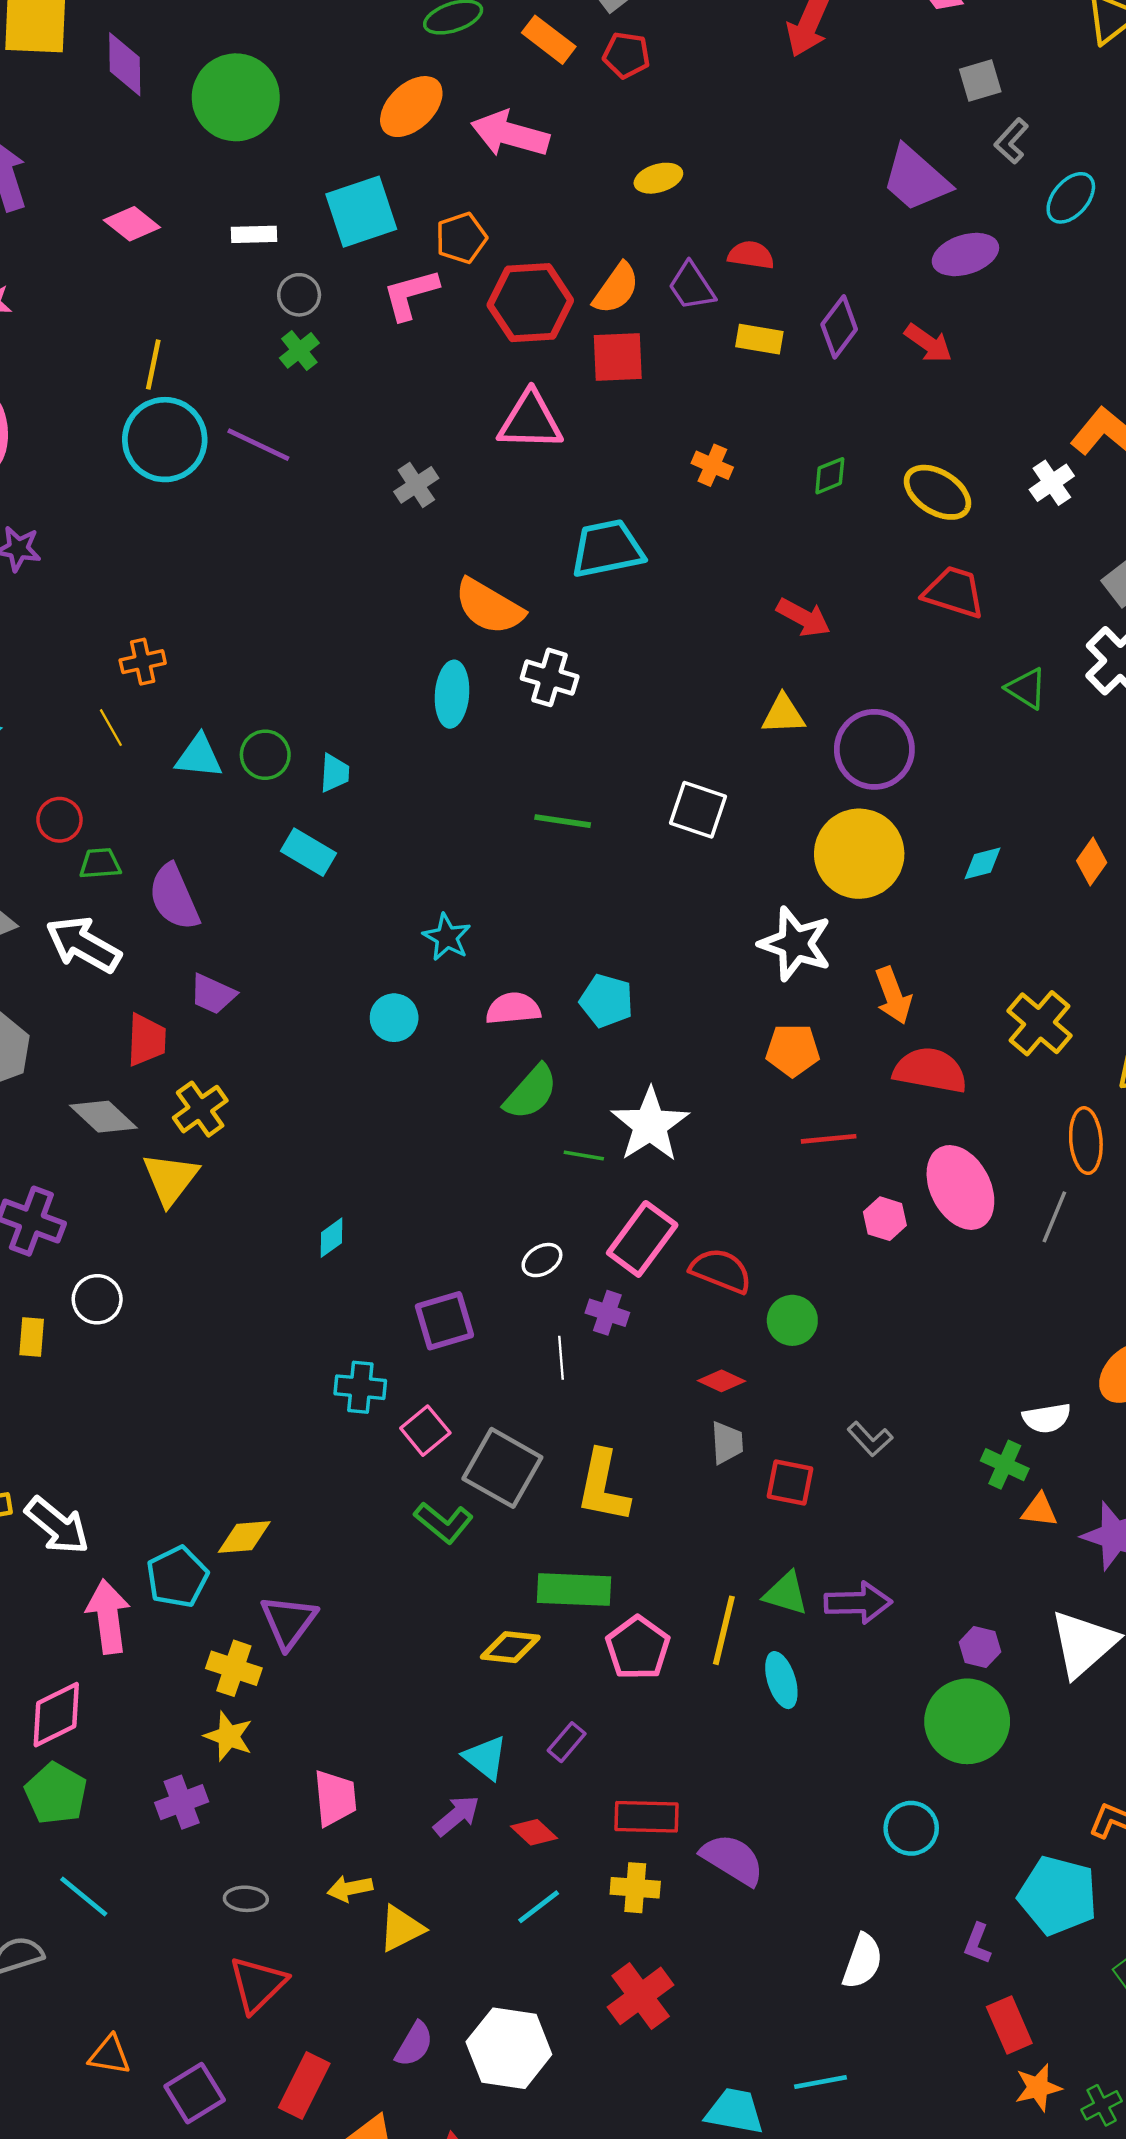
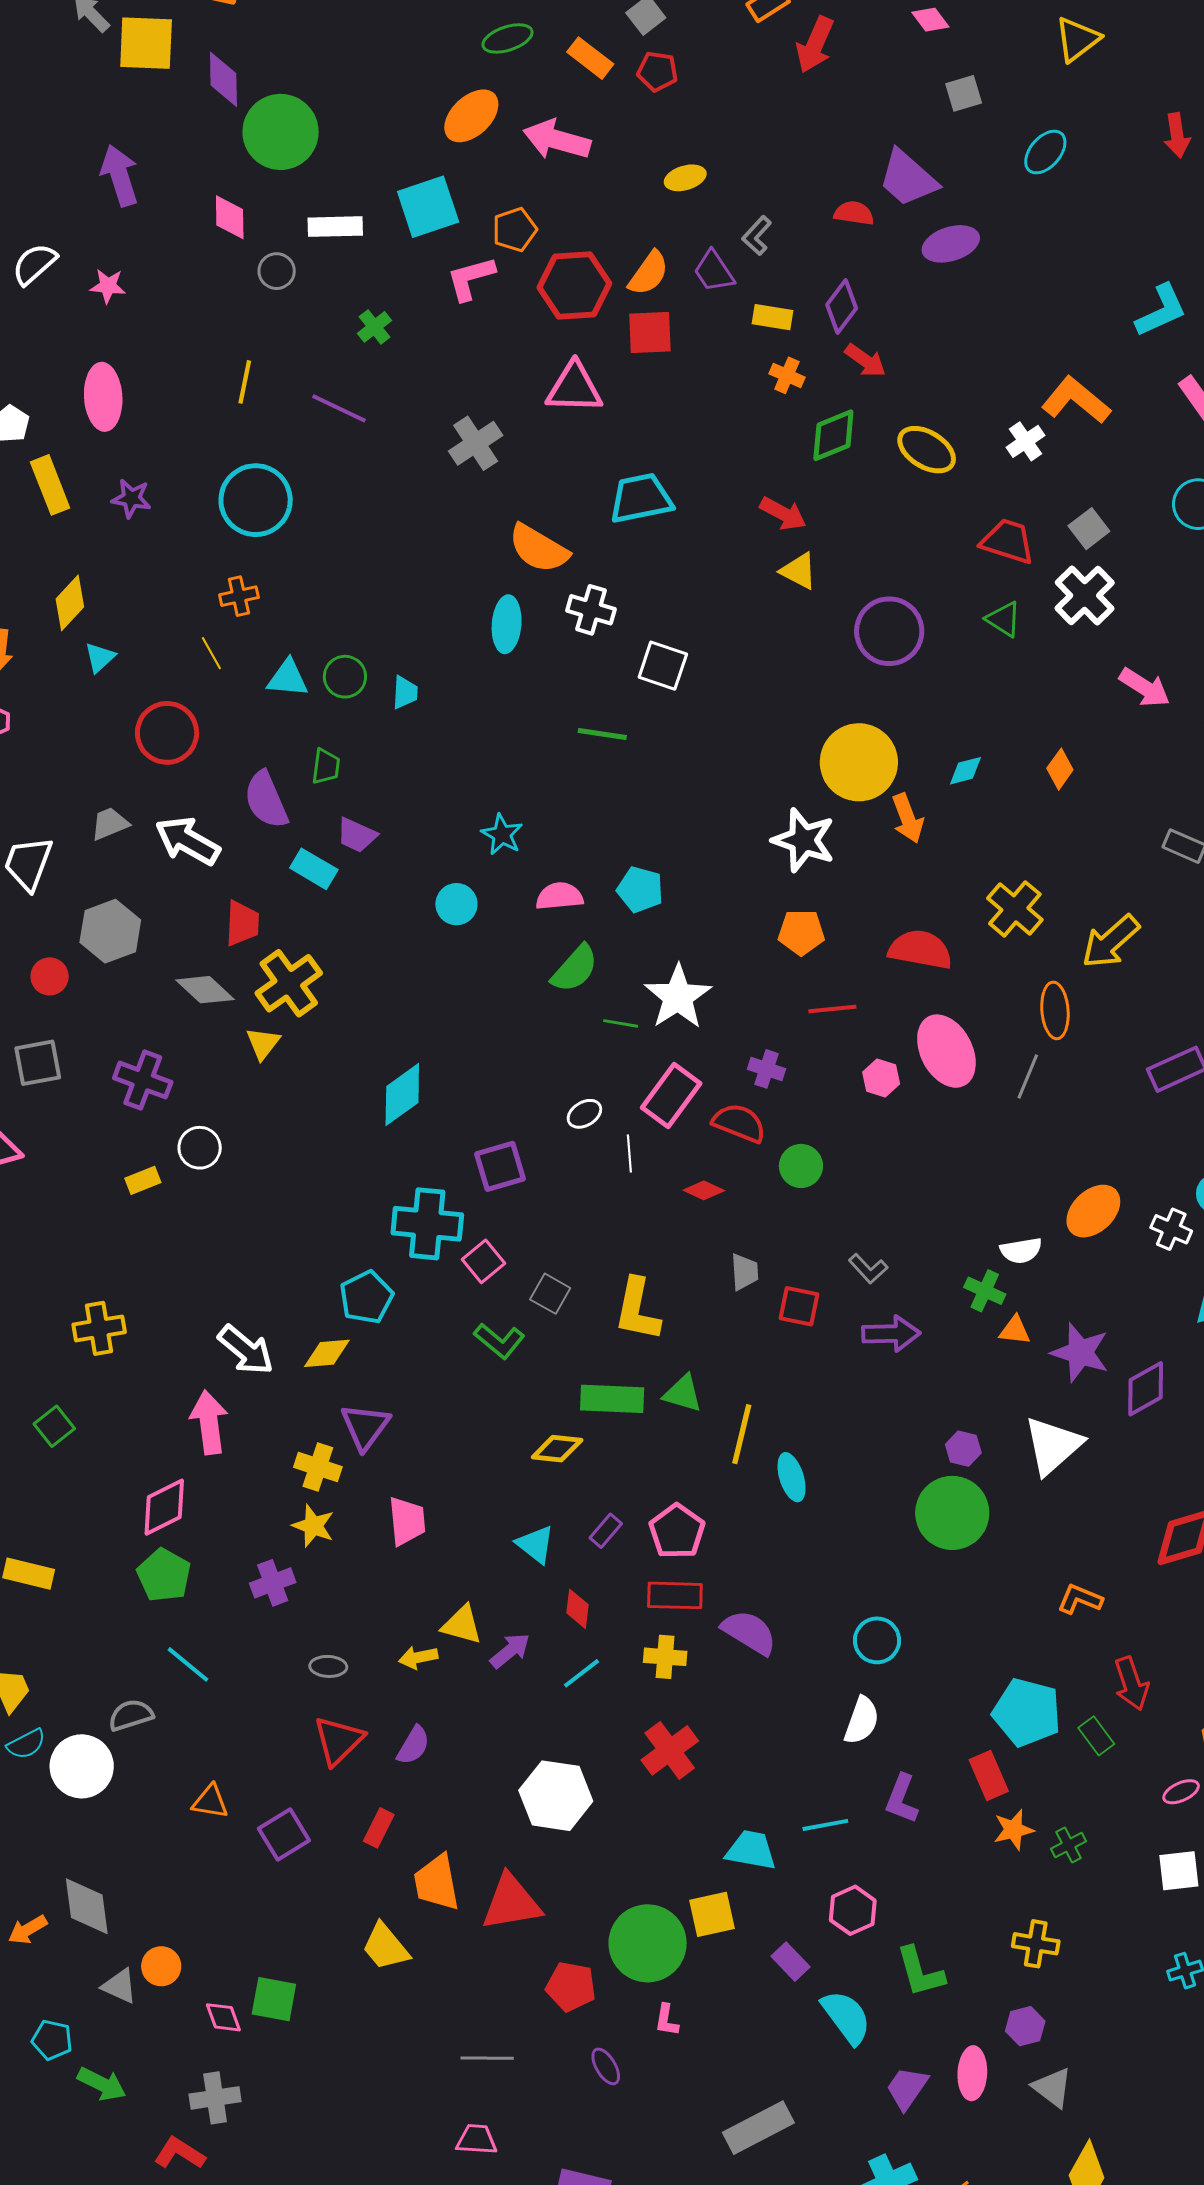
green circle: (236, 97) -> (281, 132), moved
gray L-shape: (1012, 141) -> (757, 236), moved
cyan ellipse: (1071, 198) -> (1045, 152), moved
pink diamond: (132, 224) -> (230, 217), turned 51
white rectangle: (254, 234) -> (335, 227), size x1.4
red semicircle: (751, 255) -> (854, 213), moved
gray circle: (299, 295) -> (277, 271), moved
red arrow: (928, 343) -> (865, 361), moved
yellow line: (153, 364) -> (245, 382), moved
cyan circle: (165, 440) -> (256, 500), moved
orange cross: (712, 465) -> (787, 375), moved
green diamond: (830, 476) -> (833, 435), size x1.6
gray cross: (416, 485) -> (476, 443), size x1.4
red trapezoid: (954, 592) -> (1008, 541), moved
red arrow: (804, 617) -> (783, 514), moved
yellow triangle: (783, 714) -> (799, 571), moved, turned 30
purple circle: (874, 749) -> (889, 631), moved
white square: (698, 810) -> (663, 666), moved
red circle: (59, 820) -> (167, 733), size x1.6
cyan rectangle: (309, 852) -> (314, 869), moved
green trapezoid: (100, 864) -> (326, 766), moved, turned 102
purple trapezoid: (213, 994) -> (357, 835), moved
orange arrow: (893, 996) -> (908, 818), moved
yellow cross: (200, 1109) -> (289, 983), size x1.4
yellow triangle: (170, 1179) -> (263, 1043), size x0.7
cyan diamond: (332, 1238) -> (402, 1094), size x1.8
purple cross: (607, 1313) -> (766, 1069), moved
yellow rectangle: (32, 1337) -> (143, 1180), turned 64
white line: (561, 1358) -> (629, 1153), moved
red diamond: (721, 1381) -> (704, 1190), moved
cyan cross: (360, 1387) -> (427, 1224), size x1.6
gray square: (502, 1468) -> (550, 1294), size x0.6
white arrow: (57, 1526) -> (246, 1350), moved
cyan pentagon: (177, 1577) -> (366, 1297), moved
green triangle: (786, 1593) -> (683, 1393), moved
purple arrow: (858, 1603) -> (891, 1334), moved
pink pentagon: (638, 1648) -> (677, 1531), moved
pink trapezoid: (335, 1798) -> (407, 1521), moved
purple arrow: (456, 1816) -> (510, 1651), moved
cyan circle: (911, 1828) -> (877, 1640), moved
red diamond: (534, 1832) -> (578, 1609), turned 54
cyan pentagon: (1058, 1895) -> (1027, 1712), moved
yellow triangle: (401, 1928) -> (462, 1625), moved, turned 42
purple L-shape: (977, 1944) -> (902, 1799), moved, size x1.4
purple semicircle: (414, 2044) -> (413, 1745), moved
red rectangle: (304, 2085) -> (379, 1828), size x0.7

